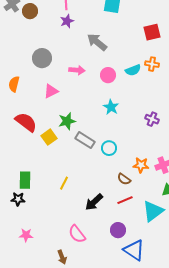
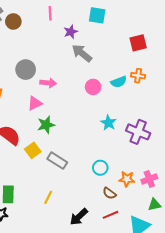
purple star: (67, 21) -> (71, 32), moved
pink arrow: (77, 70) -> (48, 83), moved
cyan star: (111, 107) -> (108, 123), moved
purple cross: (152, 119) -> (138, 132), size x1.6
green star: (67, 121) -> (46, 125), moved
gray rectangle: (85, 140) -> (57, 161), moved
cyan circle: (109, 148) -> (100, 168), moved

